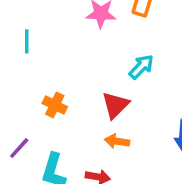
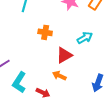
orange cross: (55, 105) -> (45, 32), moved, turned -32

